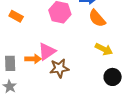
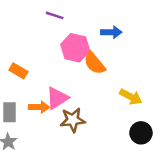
orange rectangle: (16, 16) -> (18, 71), moved
orange semicircle: (97, 18) -> (95, 63), moved

